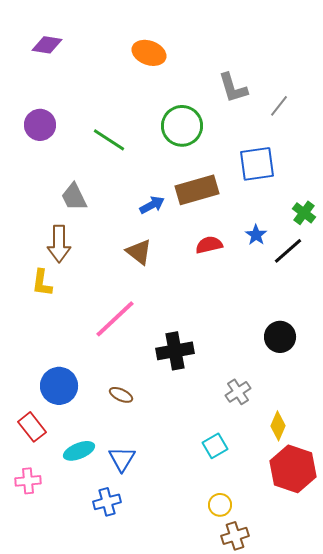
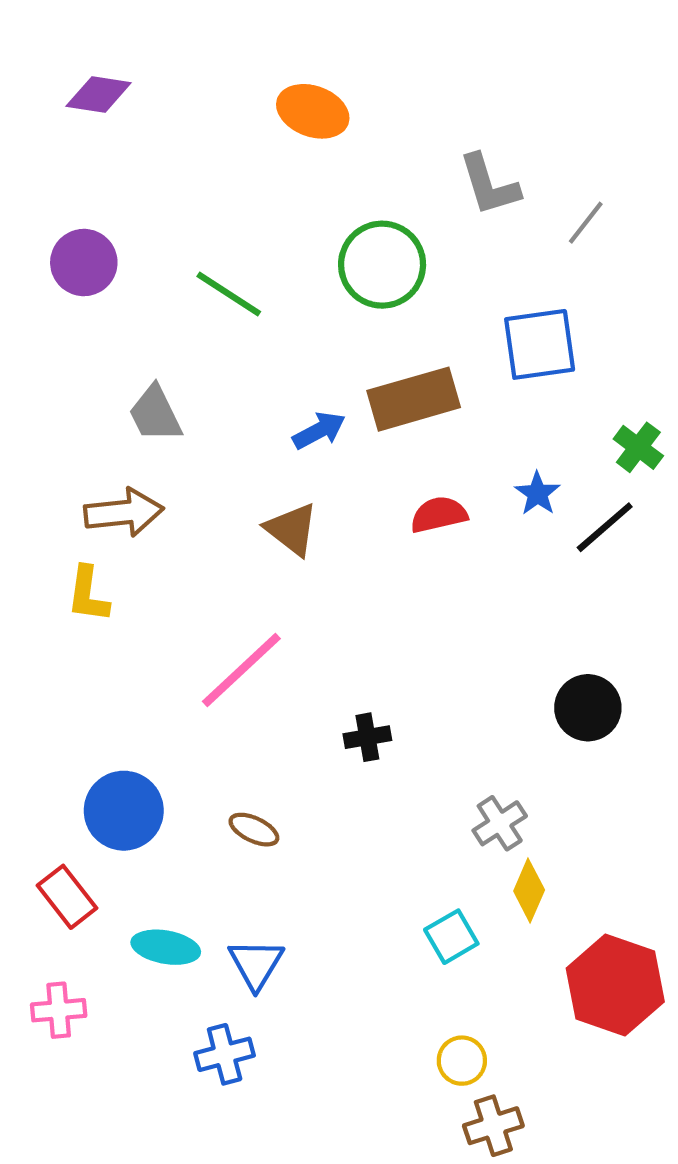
brown arrow: (59, 244) -> (124, 512), turned -96
black cross: (175, 351) -> (367, 737), size x0.6
yellow diamond: (278, 426) -> (529, 890), moved
cyan ellipse: (79, 451) -> (166, 947), turned 32

